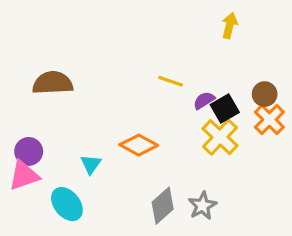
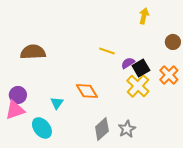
brown circle: (265, 94) -> (173, 42), moved
orange diamond: (139, 145) -> (87, 91), turned 30

